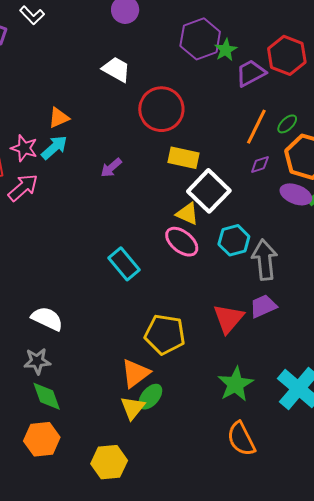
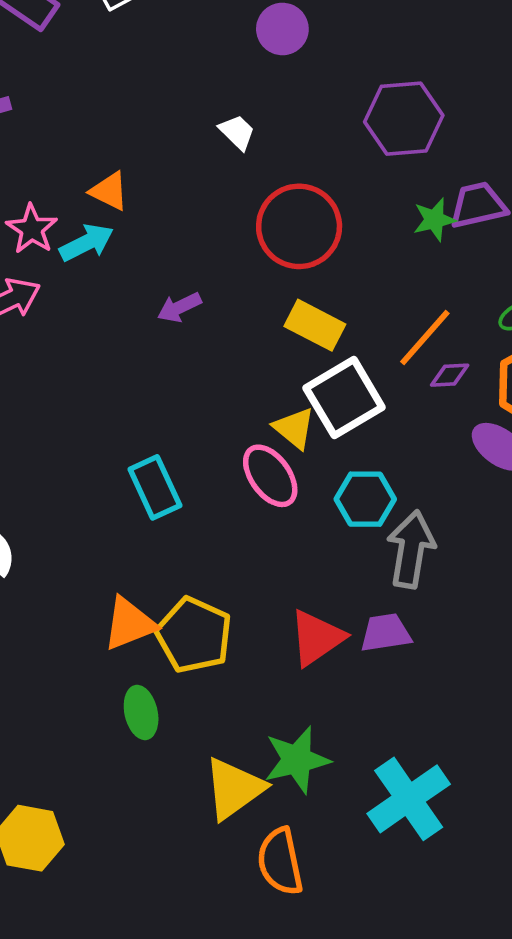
green star: (226, 50) -> (434, 220), moved
white trapezoid: (116, 69) -> (237, 132), size x0.7
orange triangle: (59, 118) -> (109, 191), turned 35
orange line: (256, 127) -> (425, 337), moved
orange triangle: (135, 373) -> (129, 624), moved
green ellipse: (150, 397) -> (141, 712), moved, turned -68
yellow triangle: (133, 408) -> (234, 789), moved, size x1.4

